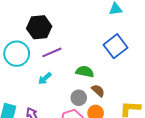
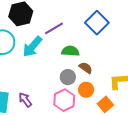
purple line: (52, 52) -> (54, 28), moved
cyan arrow: (45, 78) -> (32, 47), moved, size x1.6

